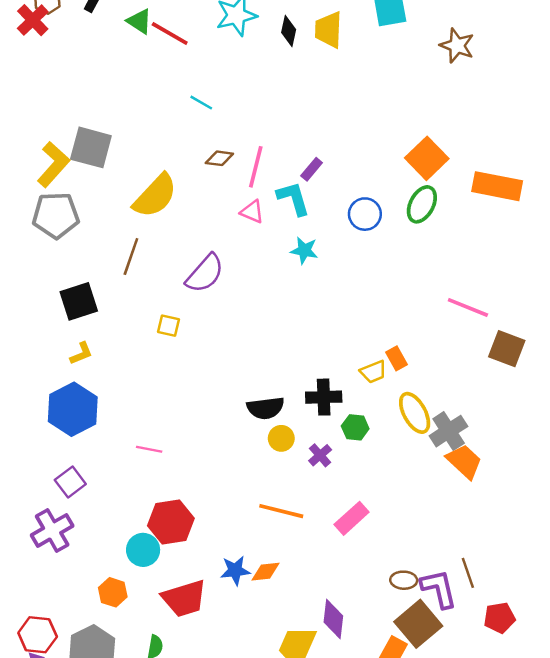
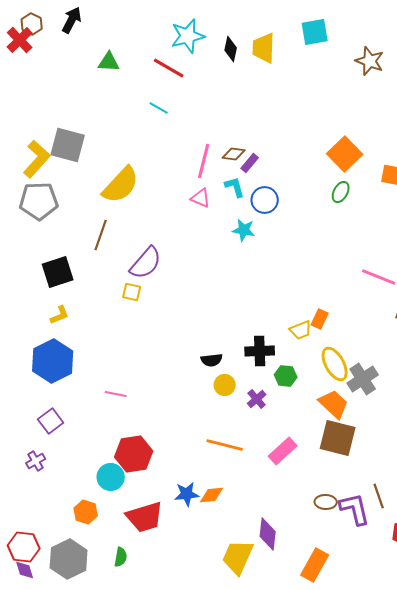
green triangle: (139, 21) -> (109, 62), moved, turned -30
red line: (170, 33) -> (169, 68), moved
brown diamond: (219, 158) -> (234, 154), moved
cyan L-shape: (293, 198) -> (235, 187), size x0.7
green ellipse: (422, 204) -> (341, 192), size x0.7
blue circle: (365, 214) -> (265, 200), moved
purple semicircle: (205, 273) -> (146, 263), moved
orange rectangle: (396, 358) -> (320, 319), turned 54
black semicircle: (265, 408) -> (212, 360), size x0.7
orange trapezoid: (464, 461) -> (334, 404), moved
purple cross: (52, 530) -> (36, 461), size x0.6
brown square: (418, 624) -> (338, 438), moved, turned -36

